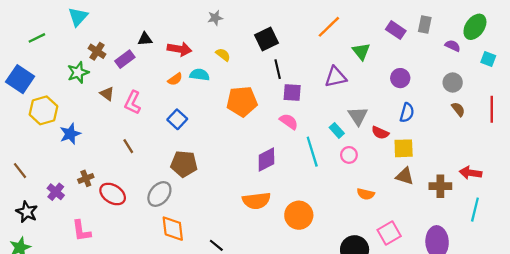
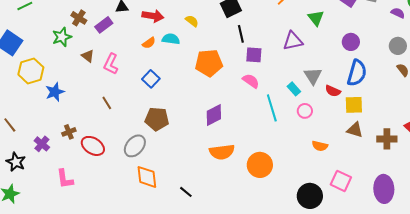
blue semicircle: (407, 113) -> (357, 73), size x1.5
purple diamond: (266, 159) -> (214, 115), moved
pink square: (389, 233) -> (341, 181), turned -35

